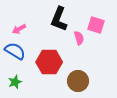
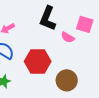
pink semicircle: (79, 38) -> (68, 37), turned 136

